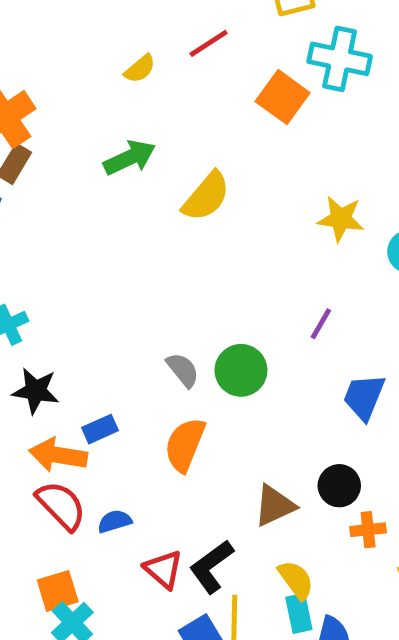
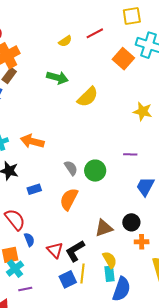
green arrow: (130, 158) -> (57, 78), turned 35
purple line: (321, 324) -> (130, 154), turned 56
orange arrow: (58, 455) -> (32, 141), moved
blue semicircle: (115, 521) -> (29, 240), moved, turned 80

